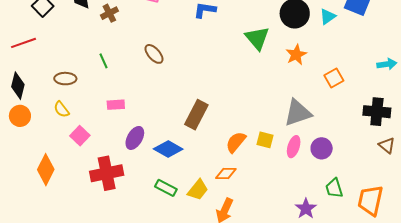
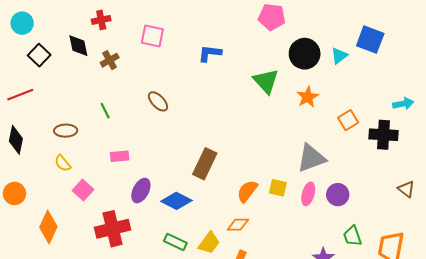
black cross: (377, 112) -> (384, 135), moved
orange circle: (20, 116) -> (14, 194), moved

